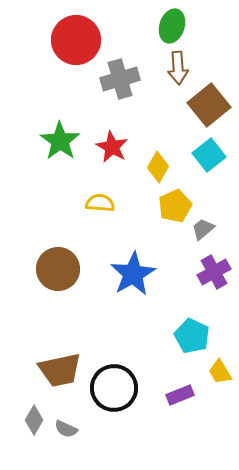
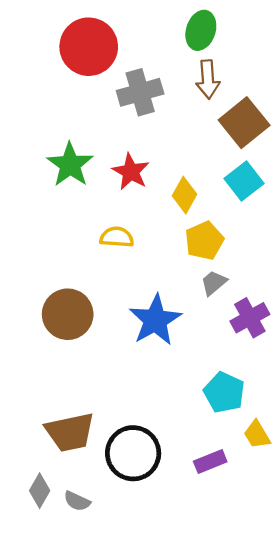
gray trapezoid: (203, 229) -> (214, 283), moved

